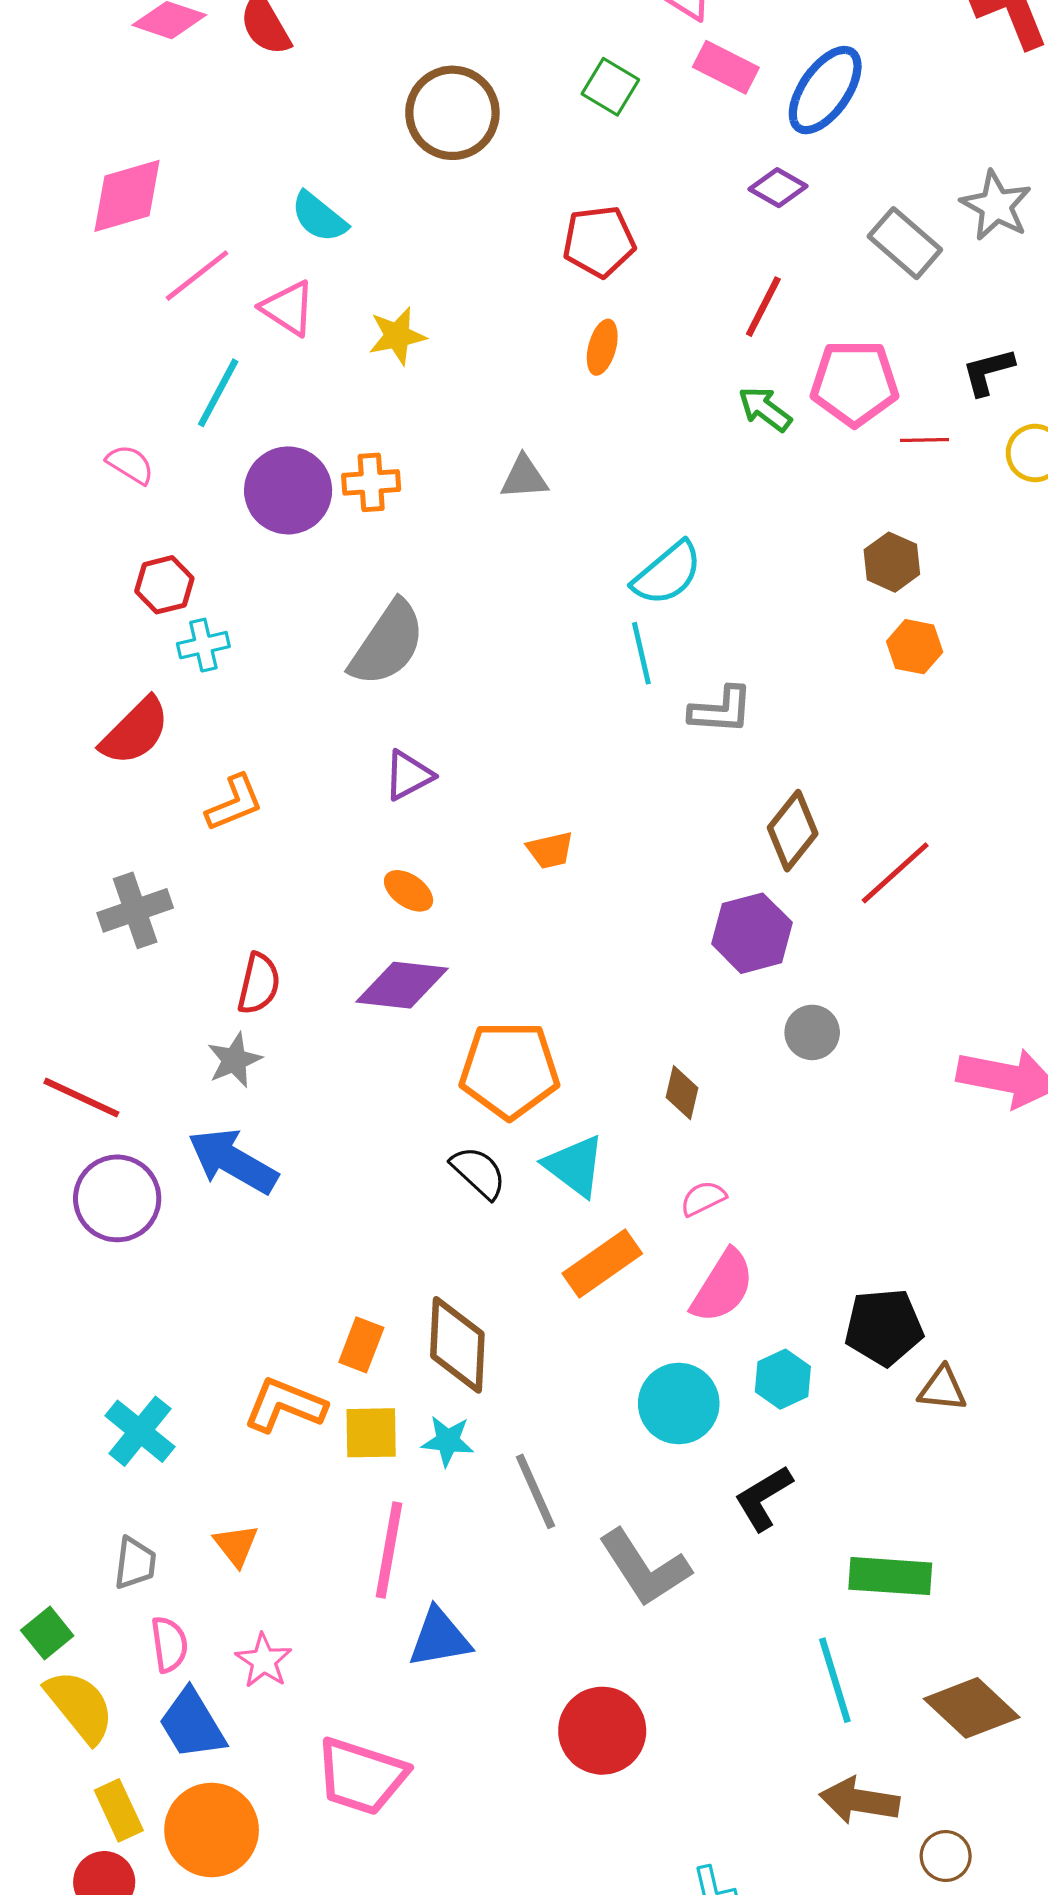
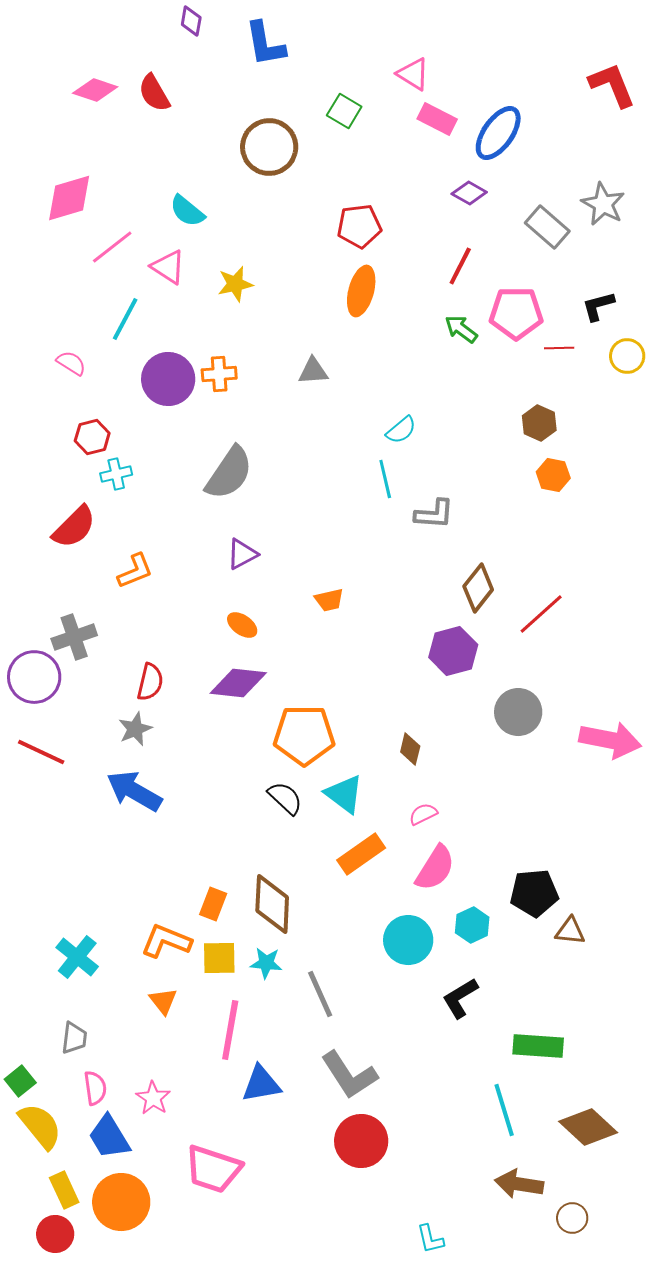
green square: (610, 87) -> (344, 111), moved
orange ellipse: (602, 347) -> (361, 291), size x1.5
cyan semicircle: (667, 573) -> (401, 430), size x0.7
gray circle: (812, 1032) -> (518, 712), moved, size x1.4
purple circle: (117, 1198) -> (34, 677), moved
orange triangle: (236, 1545) -> (163, 1001), moved
gray L-shape: (645, 1568) -> (349, 1075), moved

